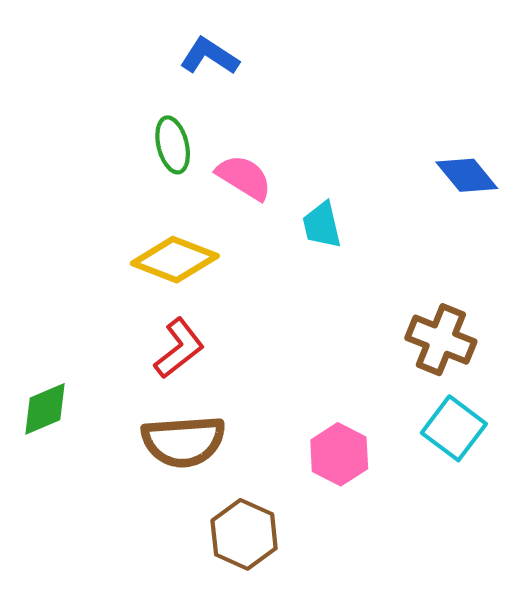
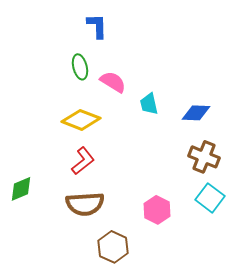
blue L-shape: (209, 56) -> (97, 26), turned 56
blue diamond: (467, 175) -> (196, 113), moved, turned -48

